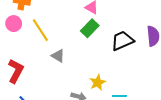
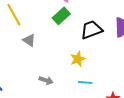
yellow star: (98, 82) -> (78, 59), moved

